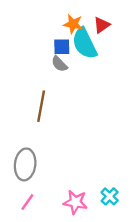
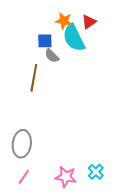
blue square: (62, 47) -> (45, 41), moved
brown line: (41, 106) -> (34, 78), moved

